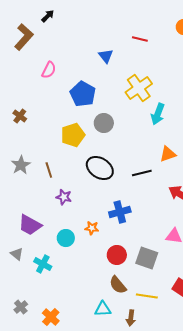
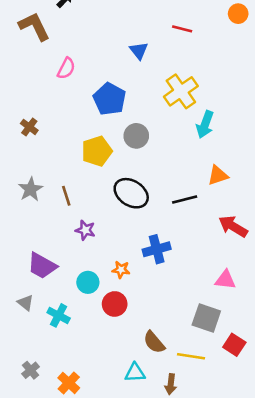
brown L-shape: (24, 37) -> (34, 26), turned -68
red circle: (117, 255) -> (115, 304), moved
gray square: (147, 258) -> (206, 318), moved

